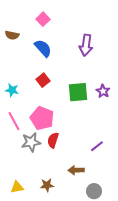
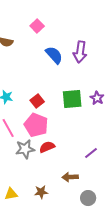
blue semicircle: (43, 48) -> (54, 55), moved
red square: (43, 80) -> (37, 101), moved
red semicircle: (53, 140) -> (47, 147), turned 49

